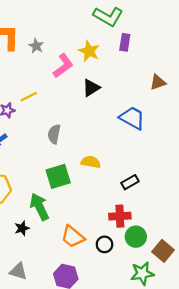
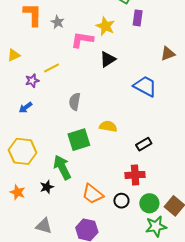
pink L-shape: (63, 66) -> (82, 40), turned -135
green circle: (136, 237) -> (149, 203), moved

